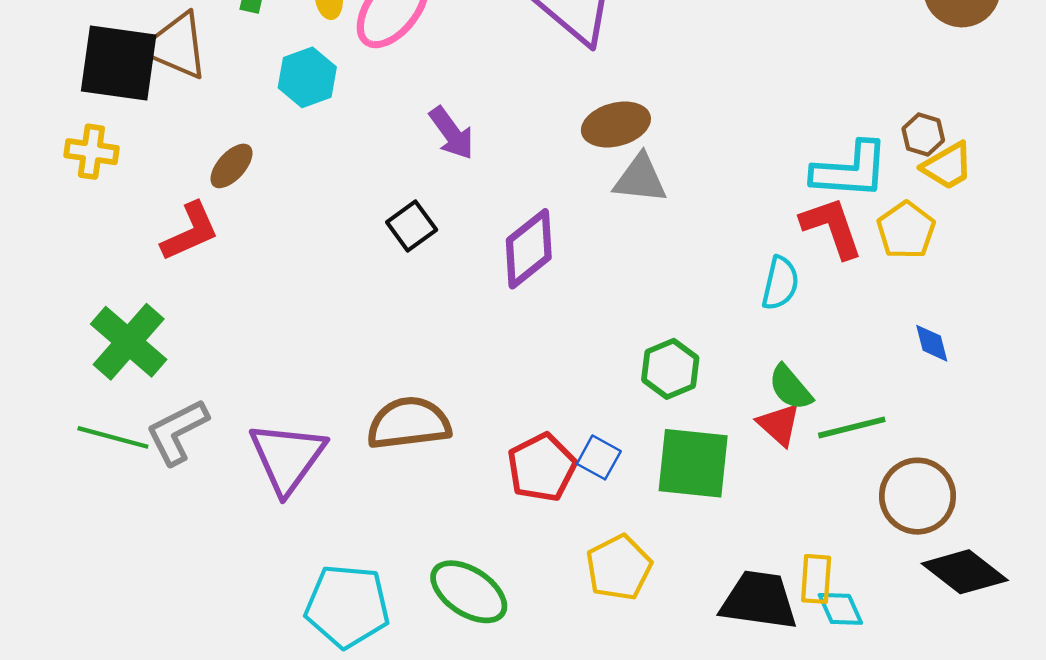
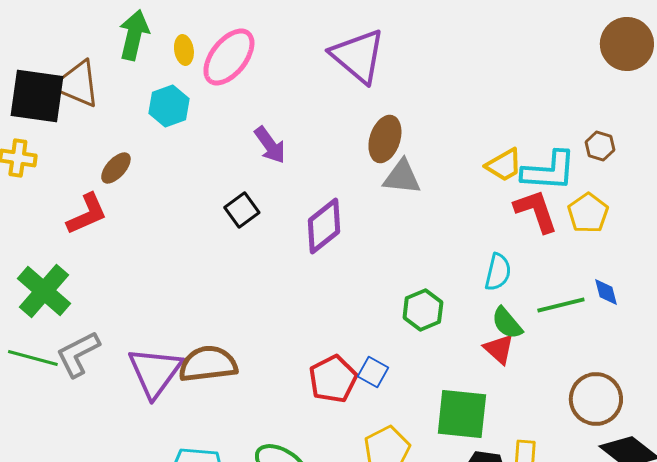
brown ellipse: (616, 124) -> (385, 139), turned -57
yellow trapezoid: (947, 166) -> (504, 165), moved
cyan semicircle: (780, 283) -> (498, 272), moved
brown semicircle: (409, 423) -> (208, 364), moved
green line: (852, 427) -> (561, 305), moved
green square: (693, 463) -> (462, 414), moved

